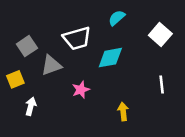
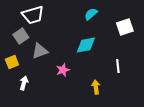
white square: (160, 35) -> (125, 27), turned 30
white trapezoid: (77, 38) -> (33, 15), moved
white line: (162, 85) -> (118, 66), moved

